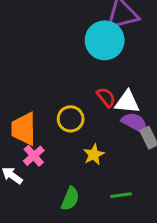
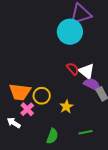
white triangle: (127, 102) -> (87, 71), turned 36
yellow circle: (71, 119) -> (42, 96), moved
orange trapezoid: (24, 129) -> (20, 92), turned -80

